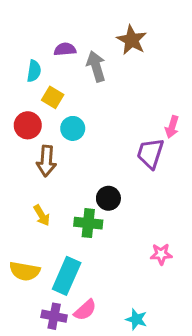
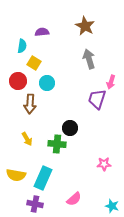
gray arrow: (96, 66) -> (89, 59), moved
pink semicircle: (85, 310) -> (74, 199), moved
cyan star: (136, 319) -> (112, 206), moved

